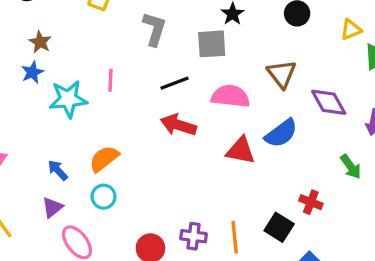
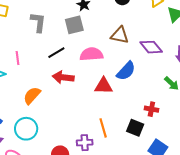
brown triangle: (282, 74) -> (120, 35), turned -30
orange semicircle: (104, 159) -> (32, 95), moved
cyan circle: (103, 197) -> (26, 129), size x1.5
orange line: (235, 237) -> (103, 128), moved

